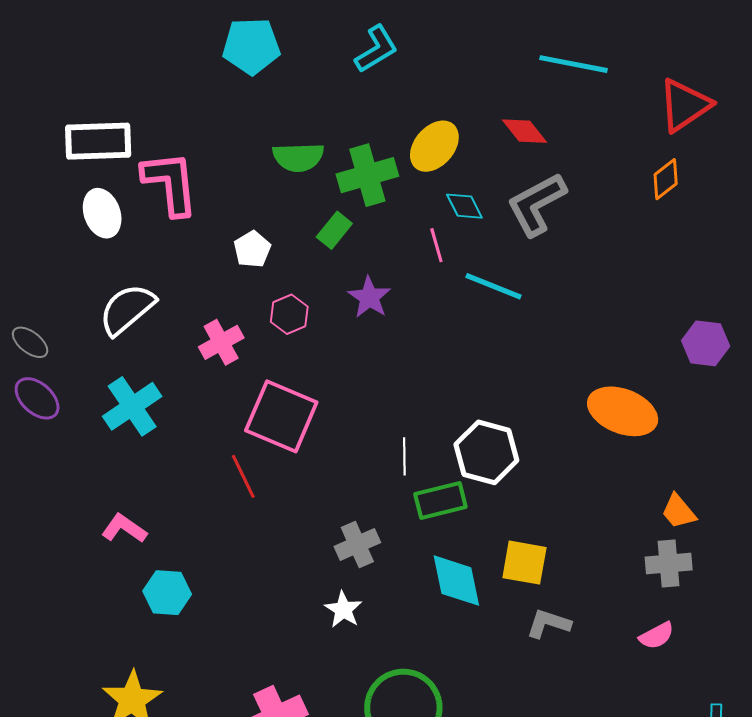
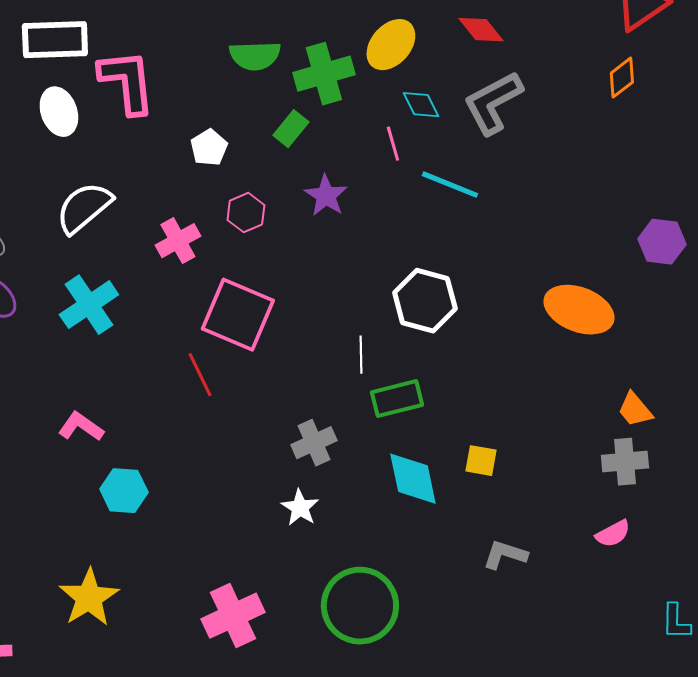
white hexagon: (486, 452) -> (425, 301), moved
yellow square: (524, 563) -> (481, 461), size x0.7
gray L-shape: (548, 624) -> (505, 555), moved

